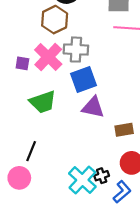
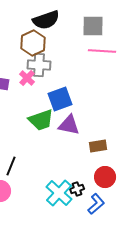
gray cross: (76, 50) -> (39, 65), moved
pink cross: (48, 57) -> (27, 78), size x0.6
green trapezoid: (43, 102) -> (41, 120), moved

